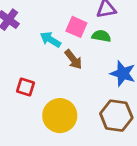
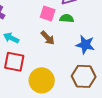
cyan arrow: (50, 40) -> (11, 38), moved
red square: (25, 87) -> (14, 62), size x1.5

